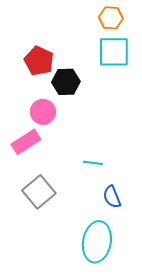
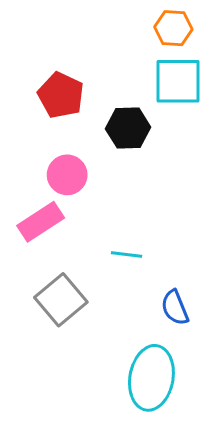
black hexagon: (66, 82) -> (128, 128), moved
cyan line: (93, 163) -> (126, 255), moved

